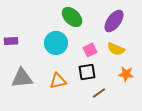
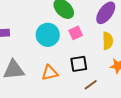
yellow semicircle: (116, 49) -> (108, 41), turned -114
pink square: (90, 50) -> (76, 33), moved

